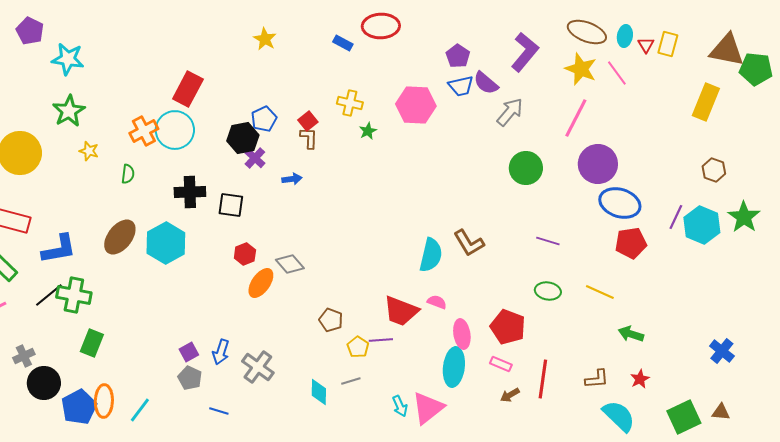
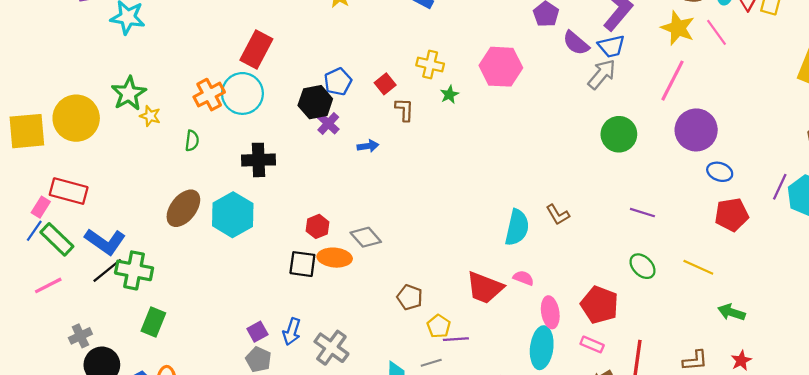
blue trapezoid: (461, 86) -> (611, 46), moved
green star: (69, 111) -> (129, 93), moved
brown L-shape: (309, 138) -> (404, 110), moved
blue ellipse: (620, 203) -> (720, 172), size x0.6
black square: (231, 205) -> (302, 264), moved
brown L-shape: (469, 243) -> (558, 215), size x0.7
blue L-shape: (59, 249) -> (105, 241), moved, turned 45
orange ellipse: (261, 283) -> (335, 258), turned 60
green ellipse: (548, 291) -> (642, 266), turned 35
purple line: (381, 340) -> (456, 339), moved

